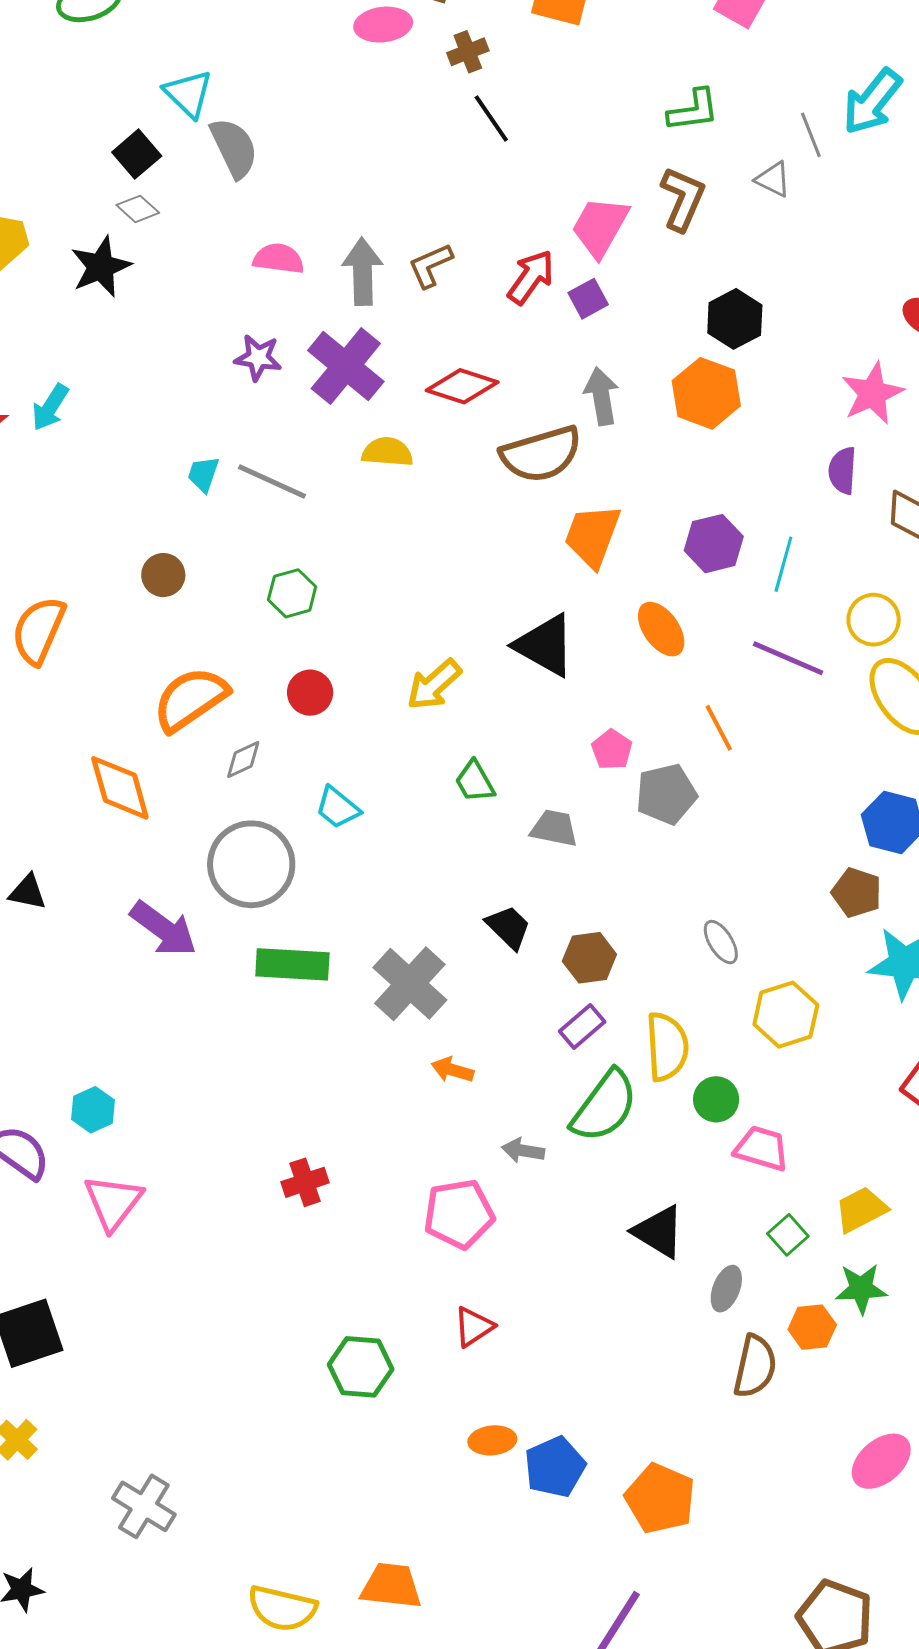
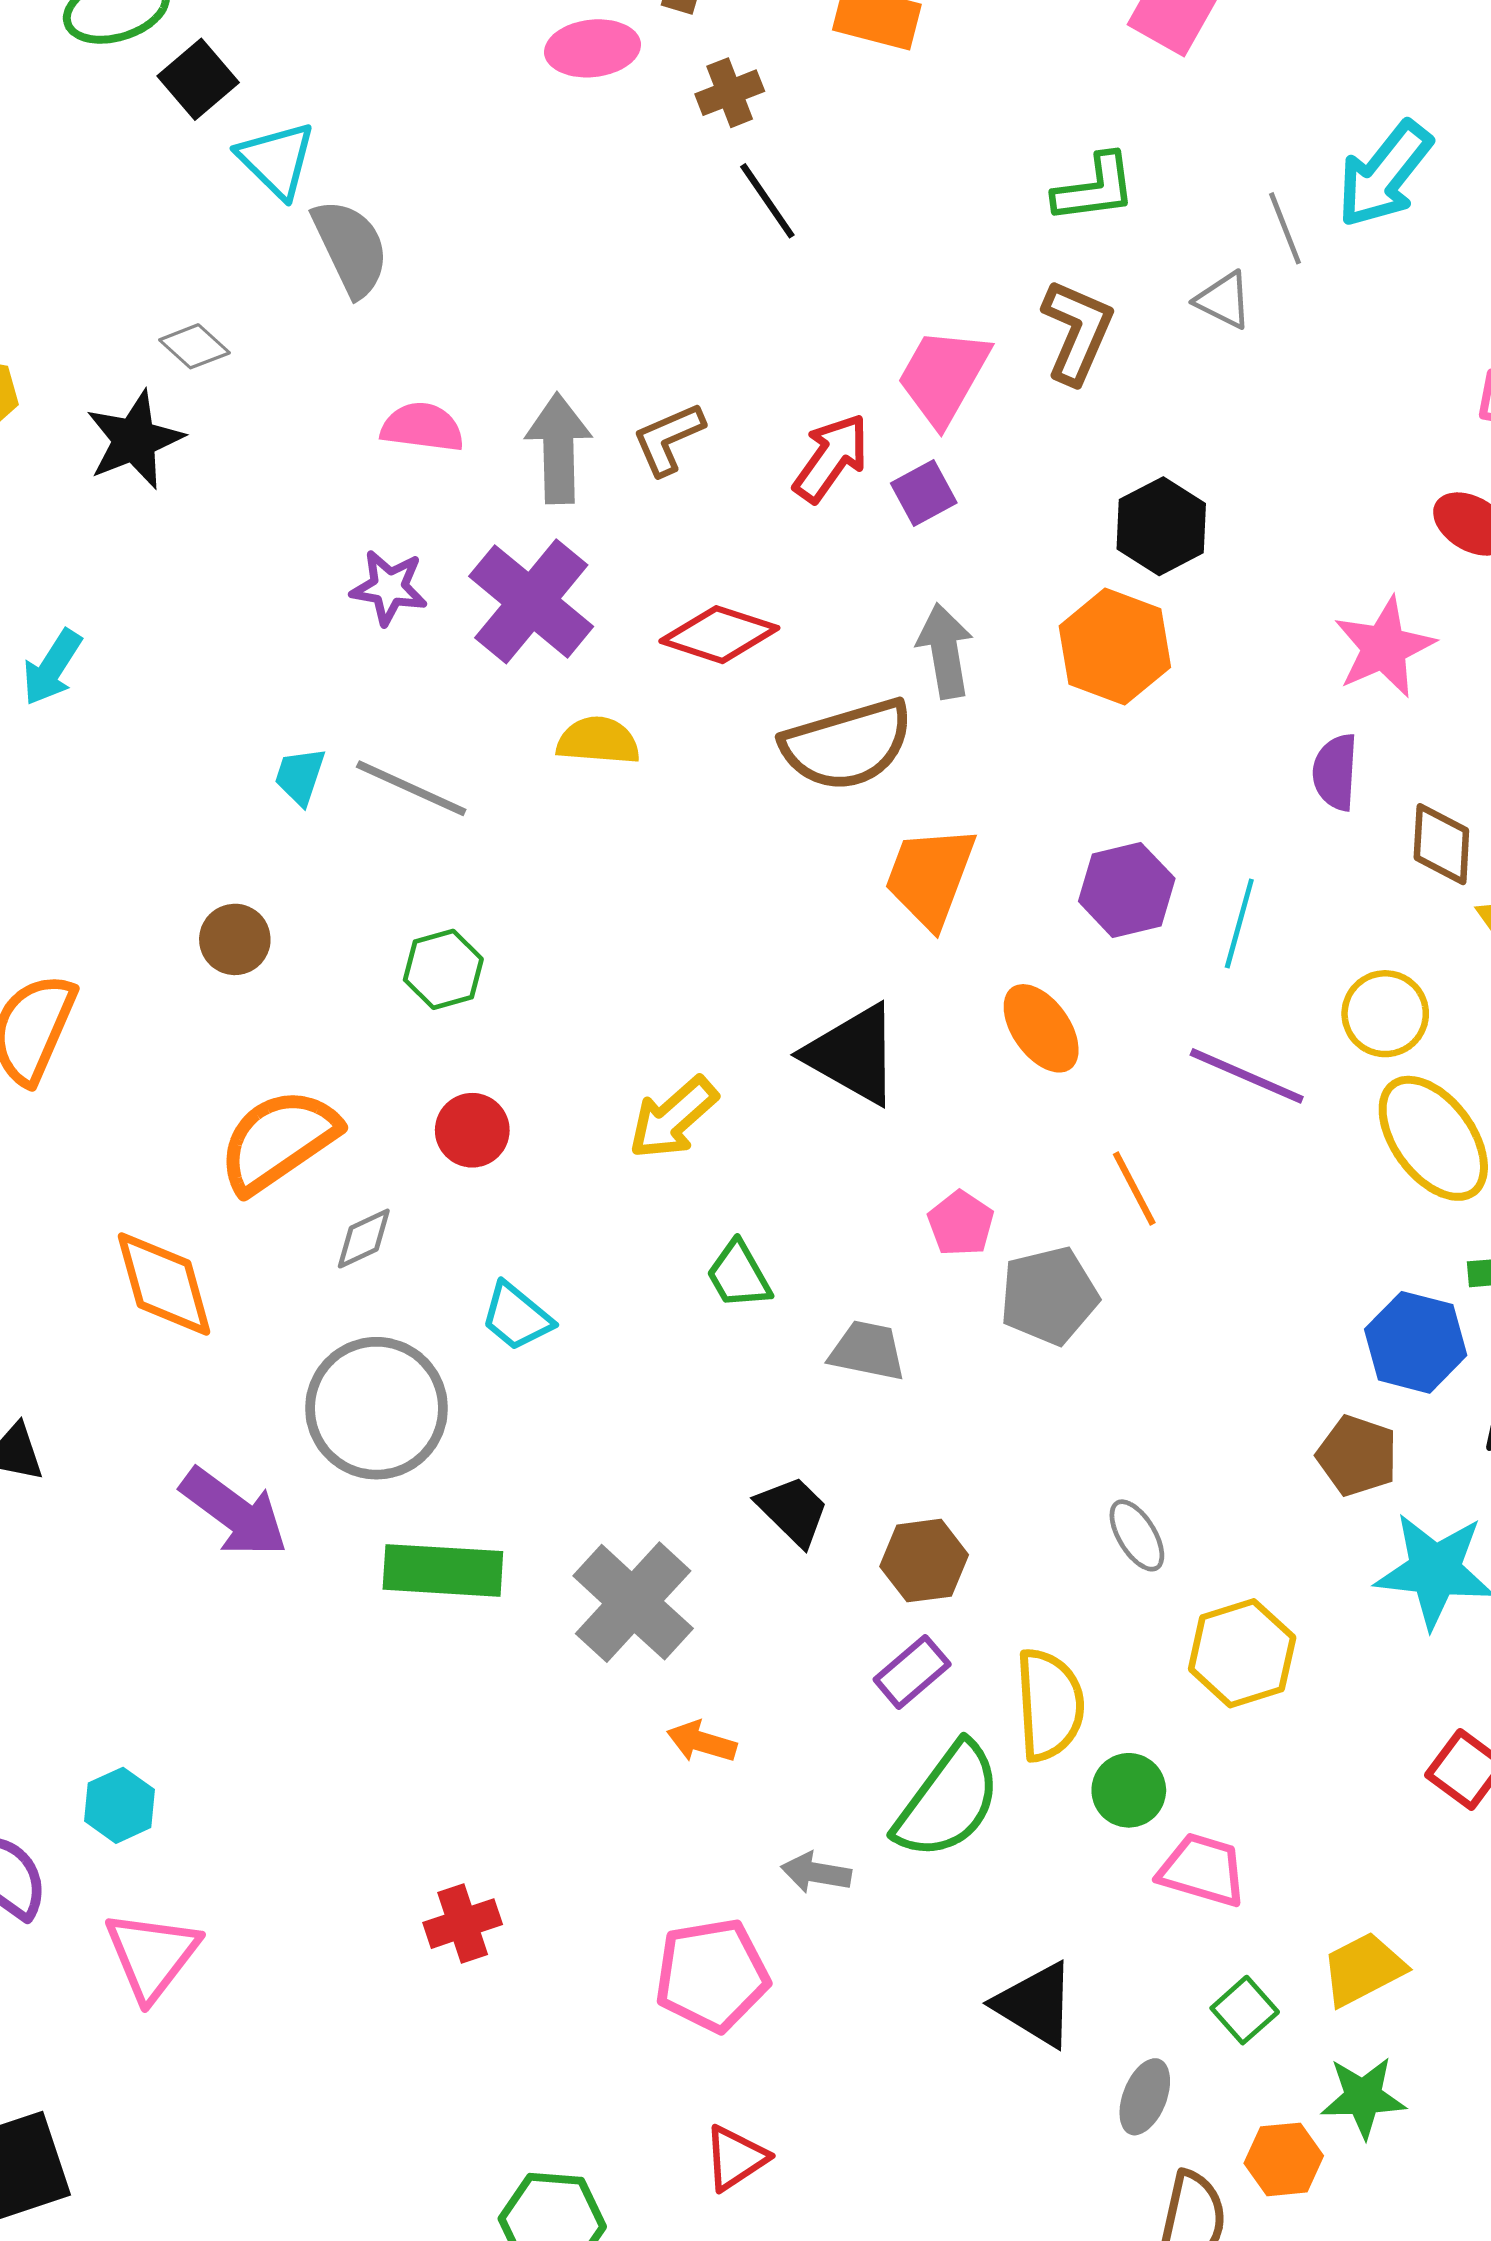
black square: (137, 154) -> (198, 79), moved

